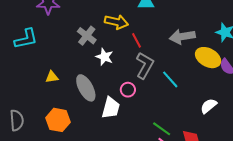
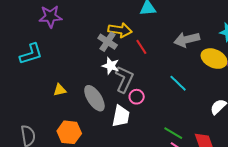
gray cross: (87, 36) -> (108, 42), moved
gray L-shape: (145, 65) -> (124, 79), moved

